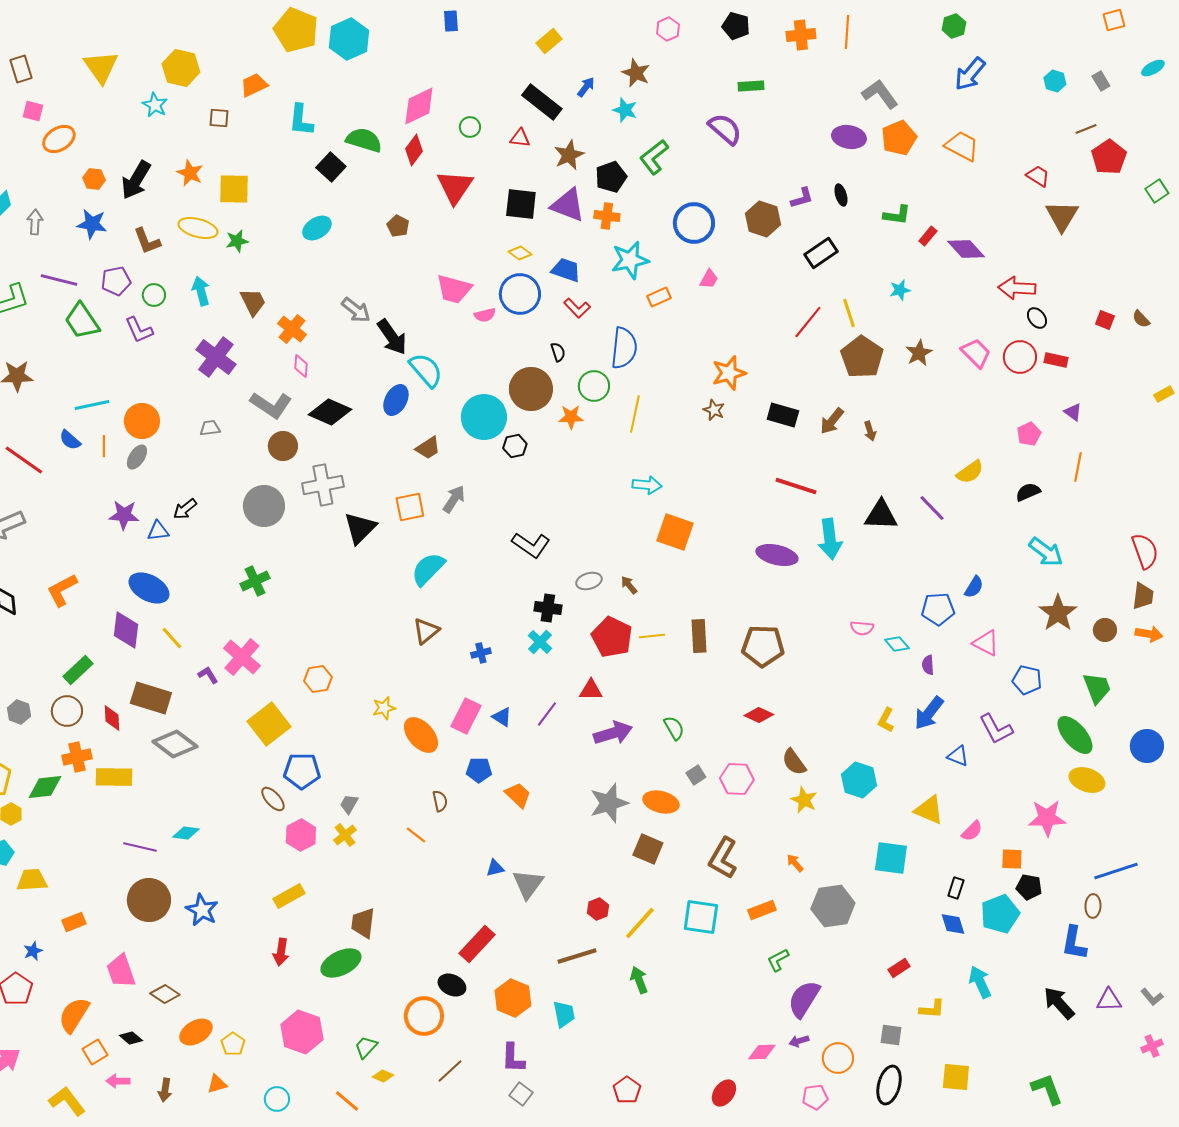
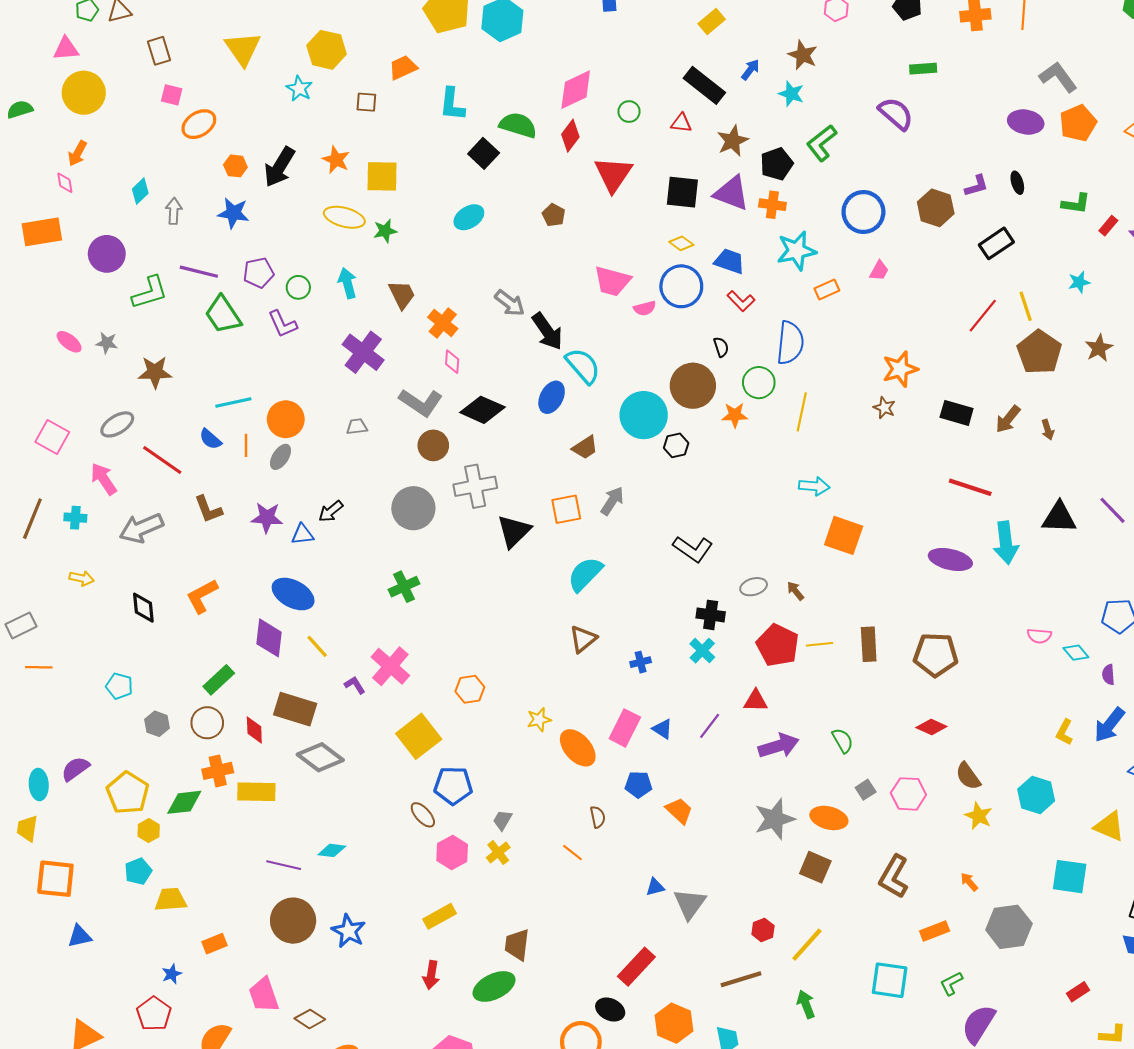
brown L-shape: (147, 241) -> (208, 509), moved
cyan square: (701, 917) -> (890, 980), moved

